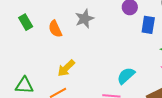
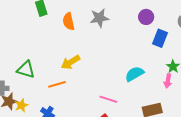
cyan semicircle: (126, 76) -> (134, 74), moved

